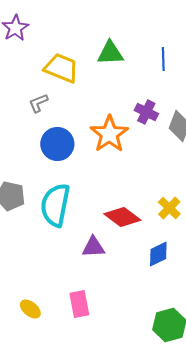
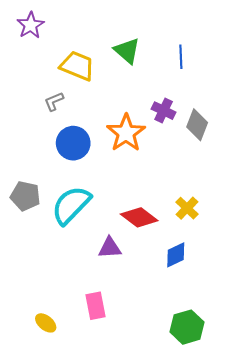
green triangle: (110, 53) -> (127, 51), turned 44
cyan semicircle: (55, 205) -> (71, 205), turned 33
yellow ellipse: (30, 309) -> (46, 323), moved

